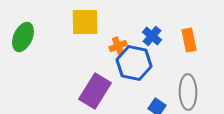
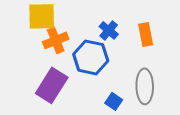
orange cross: (118, 46) -> (56, 40), moved, size x1.4

